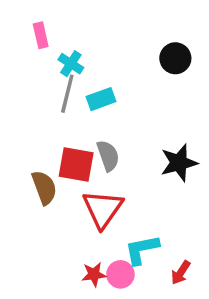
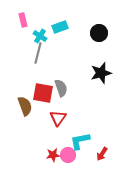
cyan rectangle: (101, 99) -> (60, 27), moved
black star: (179, 163) -> (101, 73), moved
red triangle: (103, 209) -> (58, 118), size x0.7

